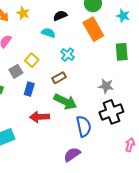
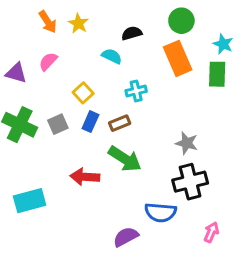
green rectangle: (122, 52) -> (217, 74), moved
cyan cross: (68, 55) -> (136, 91), turned 32
gray square: (16, 71) -> (58, 124), moved
blue rectangle: (29, 89) -> (90, 122), moved
blue semicircle: (84, 126) -> (161, 212), moved, turned 100

